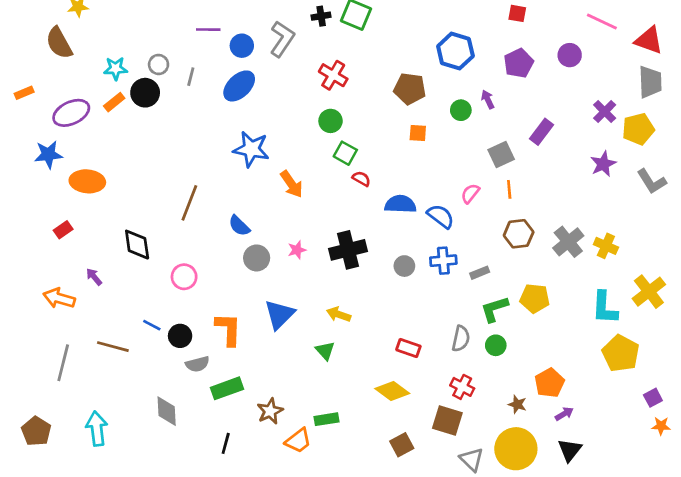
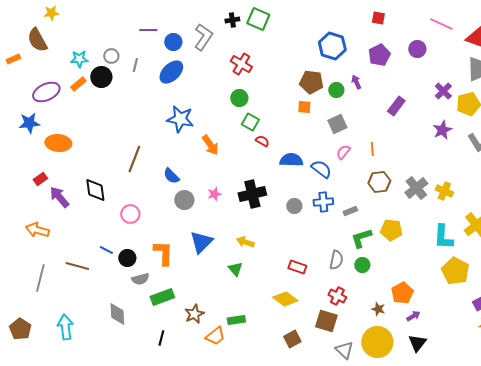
brown pentagon: (410, 89) -> (311, 82), moved
orange rectangle: (24, 93) -> (13, 59), moved
gray square: (501, 155) -> (337, 124), moved
purple arrow: (94, 277) -> (59, 197), moved, size x1.6

